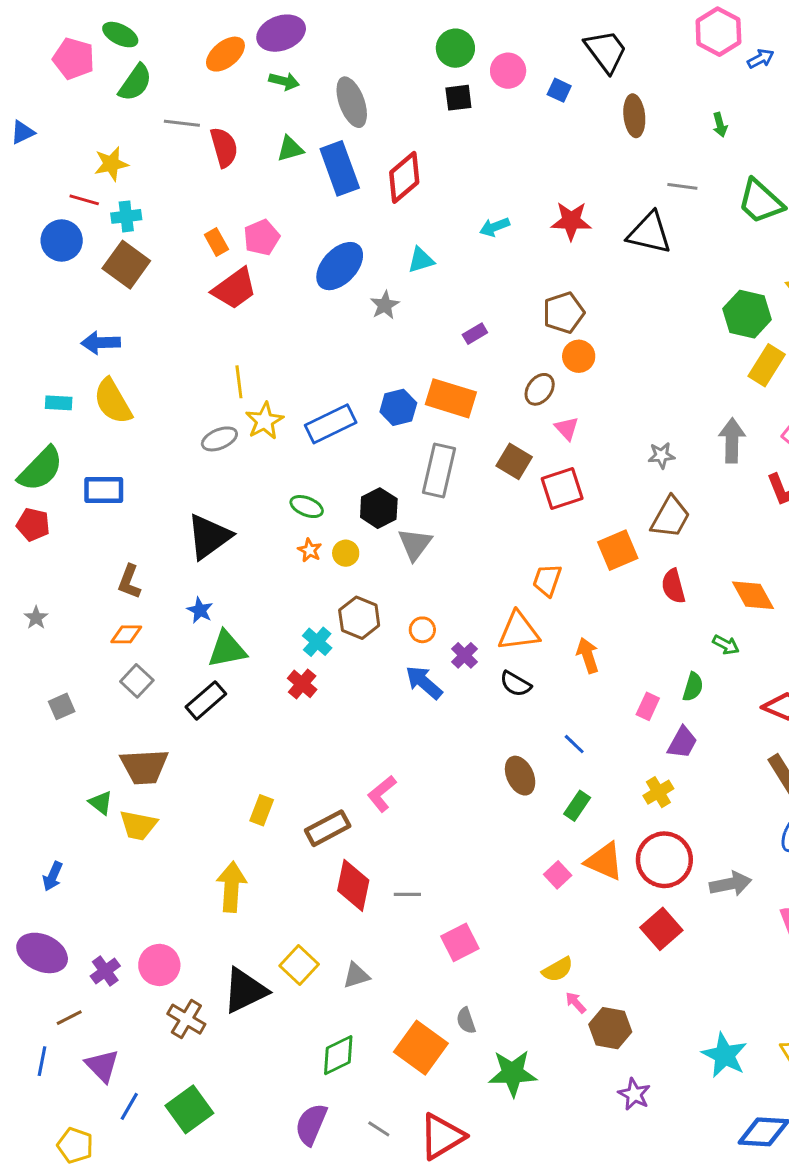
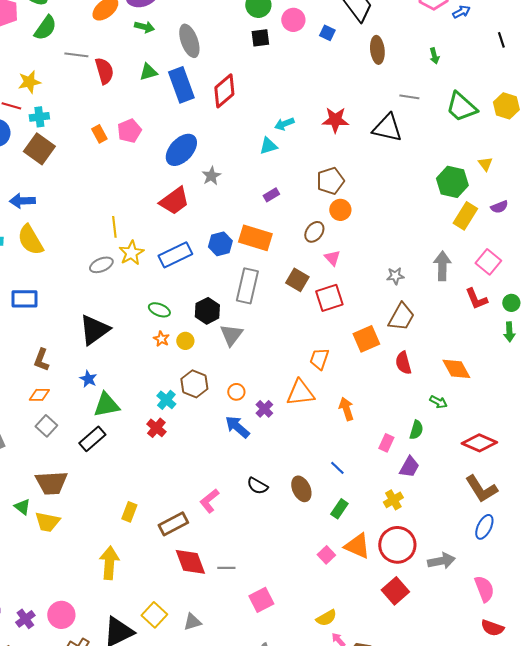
cyan triangle: (421, 260) -> (268, 146), moved
red trapezoid: (234, 289) -> (174, 201), moved
black semicircle: (516, 684) -> (257, 486), moved
red diamond: (353, 885) -> (190, 562), turned -32

